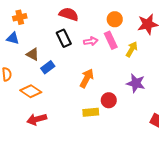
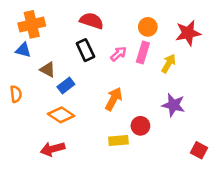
orange cross: (20, 17) -> (32, 24), size x1.5
pink rectangle: (111, 40) -> (143, 53), turned 42
pink arrow: (91, 41) -> (118, 54), turned -32
orange diamond: (31, 91) -> (61, 115), moved

